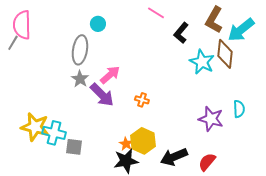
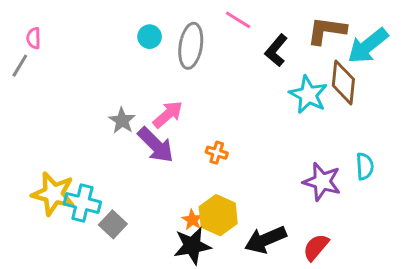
brown L-shape: (214, 20) -> (327, 31), turned 68
pink semicircle: (22, 25) -> (34, 38), size x0.5
gray ellipse: (80, 50) -> (191, 46), moved
gray square: (74, 147) -> (113, 224), turned 36

